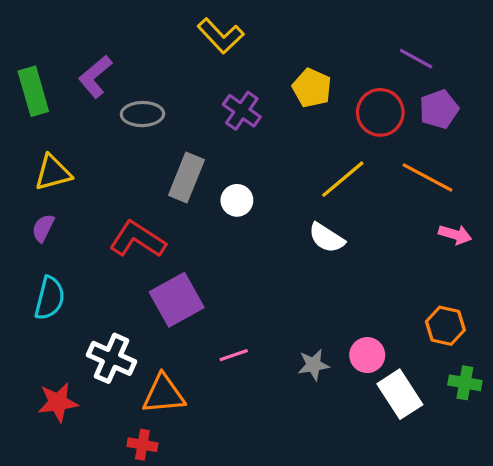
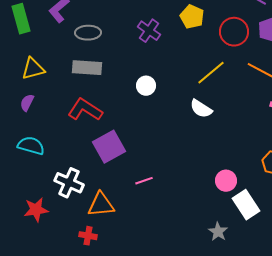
gray rectangle: (186, 178) -> (87, 68), moved, turned 72
cyan semicircle: (50, 298) -> (31, 146), turned -88
gray star: (313, 365) -> (218, 232), moved, turned -30

